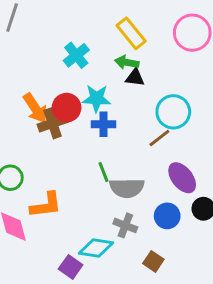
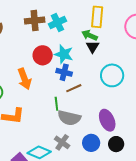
yellow rectangle: (131, 33) -> (97, 17), turned 30
black triangle: (135, 77) -> (93, 47), turned 40
orange arrow: (35, 108) -> (24, 79), moved
brown cross: (53, 123) -> (35, 20), moved
brown line: (159, 138) -> (74, 88), moved

